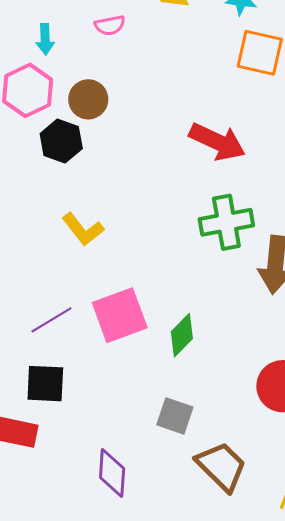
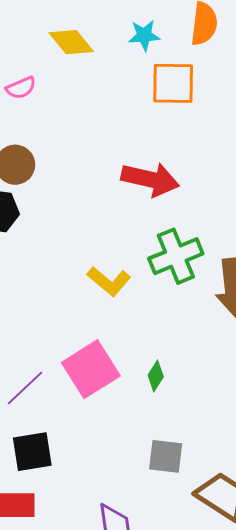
yellow L-shape: (83, 229) -> (109, 281), moved
green diamond: (182, 335) -> (156, 376), size x0.7

